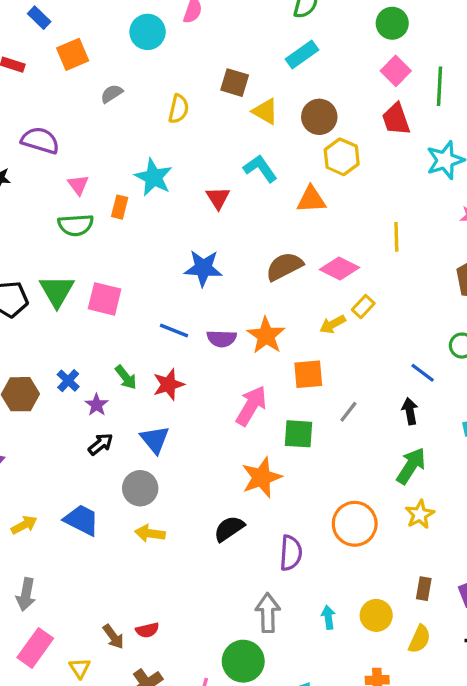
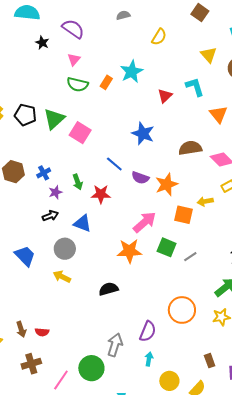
brown square: (235, 83) -> (200, 13), moved
pink triangle: (78, 185) -> (74, 59), moved
orange triangle: (311, 199) -> (218, 114), turned 36
yellow arrow: (333, 324) -> (205, 201), moved
gray line: (348, 412) -> (190, 257), moved
blue triangle: (155, 440) -> (82, 223), turned -48
orange star: (262, 477) -> (129, 251), moved
purple semicircle: (291, 553) -> (148, 331), moved
brown rectangle: (424, 589) -> (210, 361), turned -48
yellow circle: (376, 615) -> (169, 381), moved

